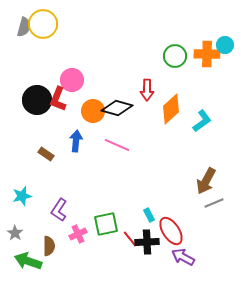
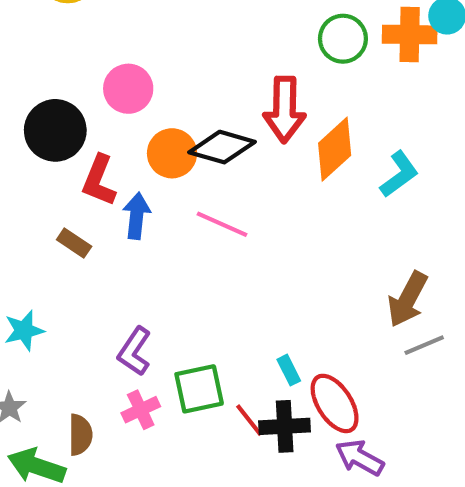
red arrow: (147, 90) -> (285, 110), size x1.4
red L-shape: (58, 99) -> (99, 180), moved
purple L-shape: (59, 210) -> (134, 351), moved

